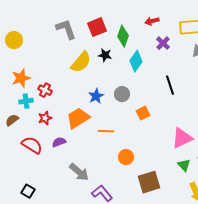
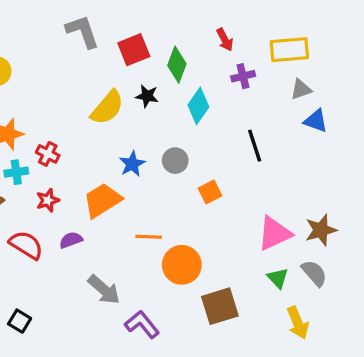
red arrow: (152, 21) -> (225, 40), turned -104
gray L-shape: (66, 29) -> (82, 31), moved
purple cross: (163, 43) -> (243, 76), turned 32
orange line: (106, 131) -> (149, 237), moved
orange circle: (126, 157) -> (182, 265), size x1.5

